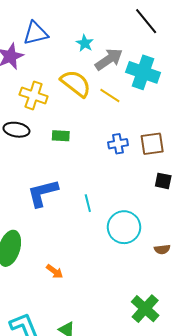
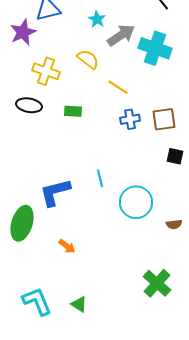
yellow semicircle: (76, 83) -> (88, 59), size x0.7
yellow line: (110, 95) -> (118, 87), moved
blue L-shape: (43, 193) -> (55, 192), moved

